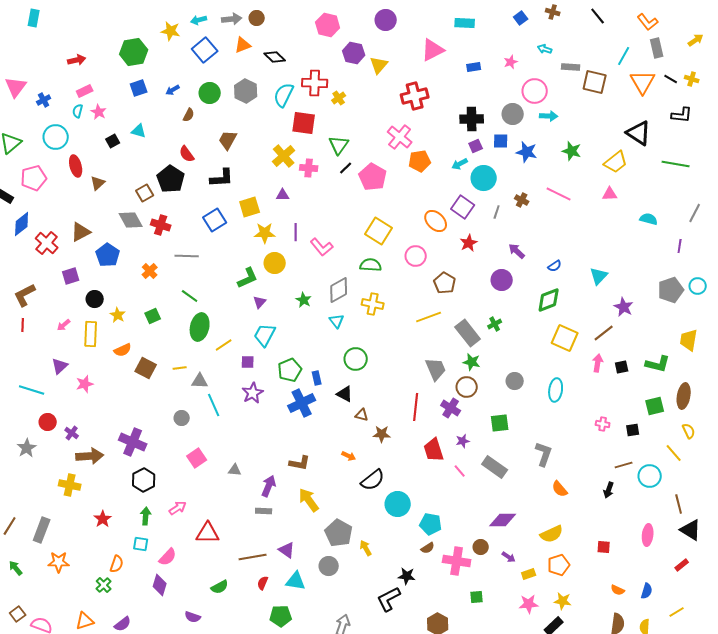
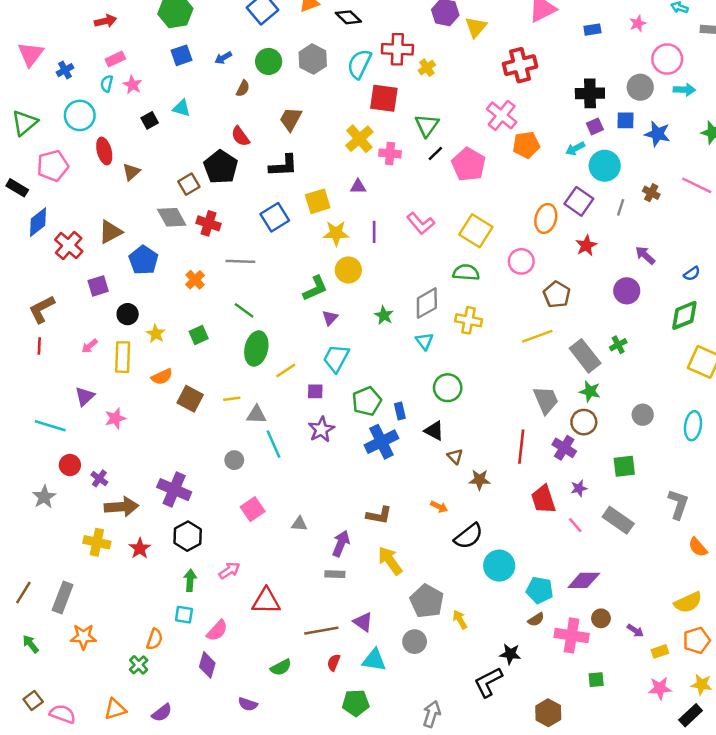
orange ellipse: (436, 221) -> (546, 218), turned 60
pink L-shape: (322, 247) -> (421, 223), moved
brown triangle: (362, 415) -> (455, 456), turned 32
red star: (103, 519) -> (140, 548), moved
purple diamond: (503, 520) -> (584, 580), moved

